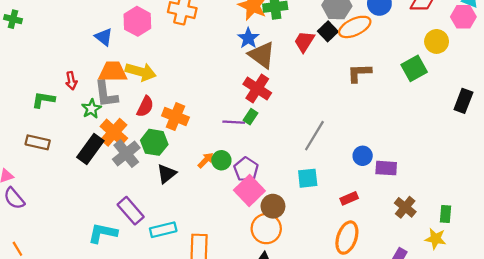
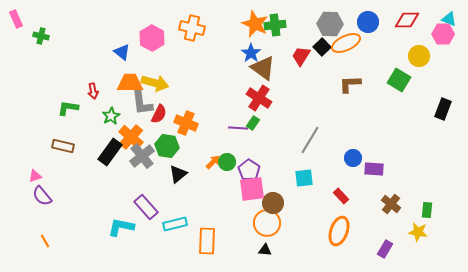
green square: (414, 68) -> (399, 80), turned -30
gray L-shape: (106, 94) -> (142, 103), moved
pink square: (249, 191) -> (252, 189), turned 36
red rectangle: (349, 198) -> (341, 196), turned 70

